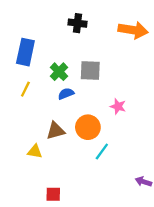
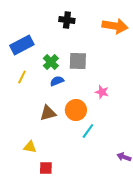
blue rectangle: (25, 52) -> (22, 45), turned 50
yellow triangle: (35, 152) -> (30, 147), moved

